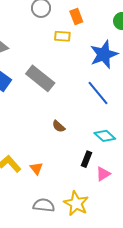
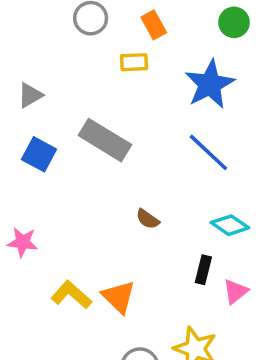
orange triangle: (36, 168) -> (119, 297), size x1.5

